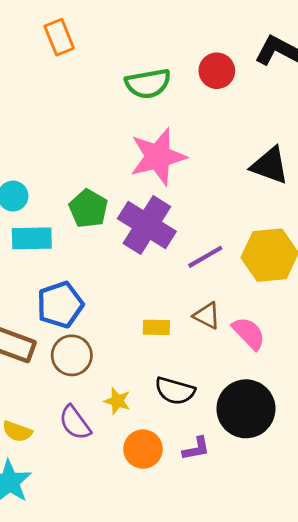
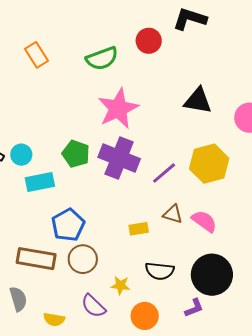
orange rectangle: (59, 37) -> (37, 55), moved
purple L-shape: (196, 449) -> (194, 308), moved

